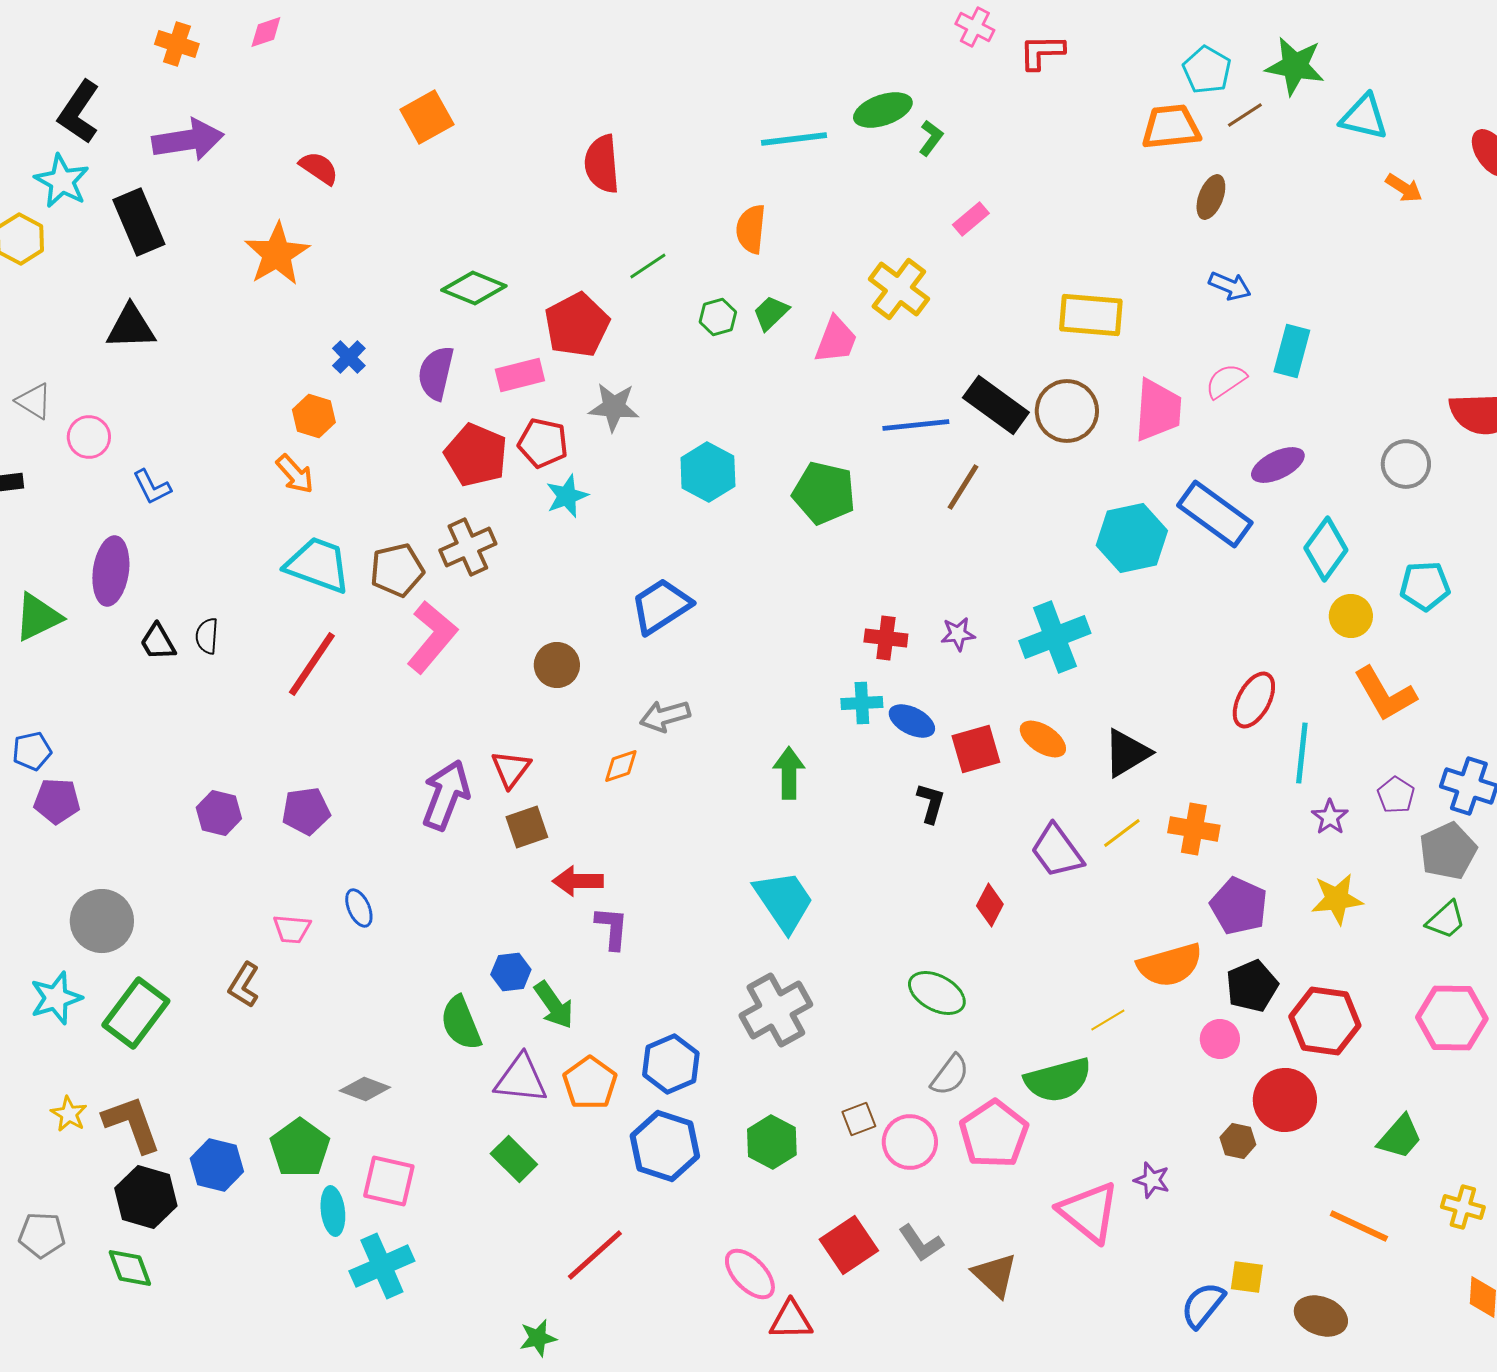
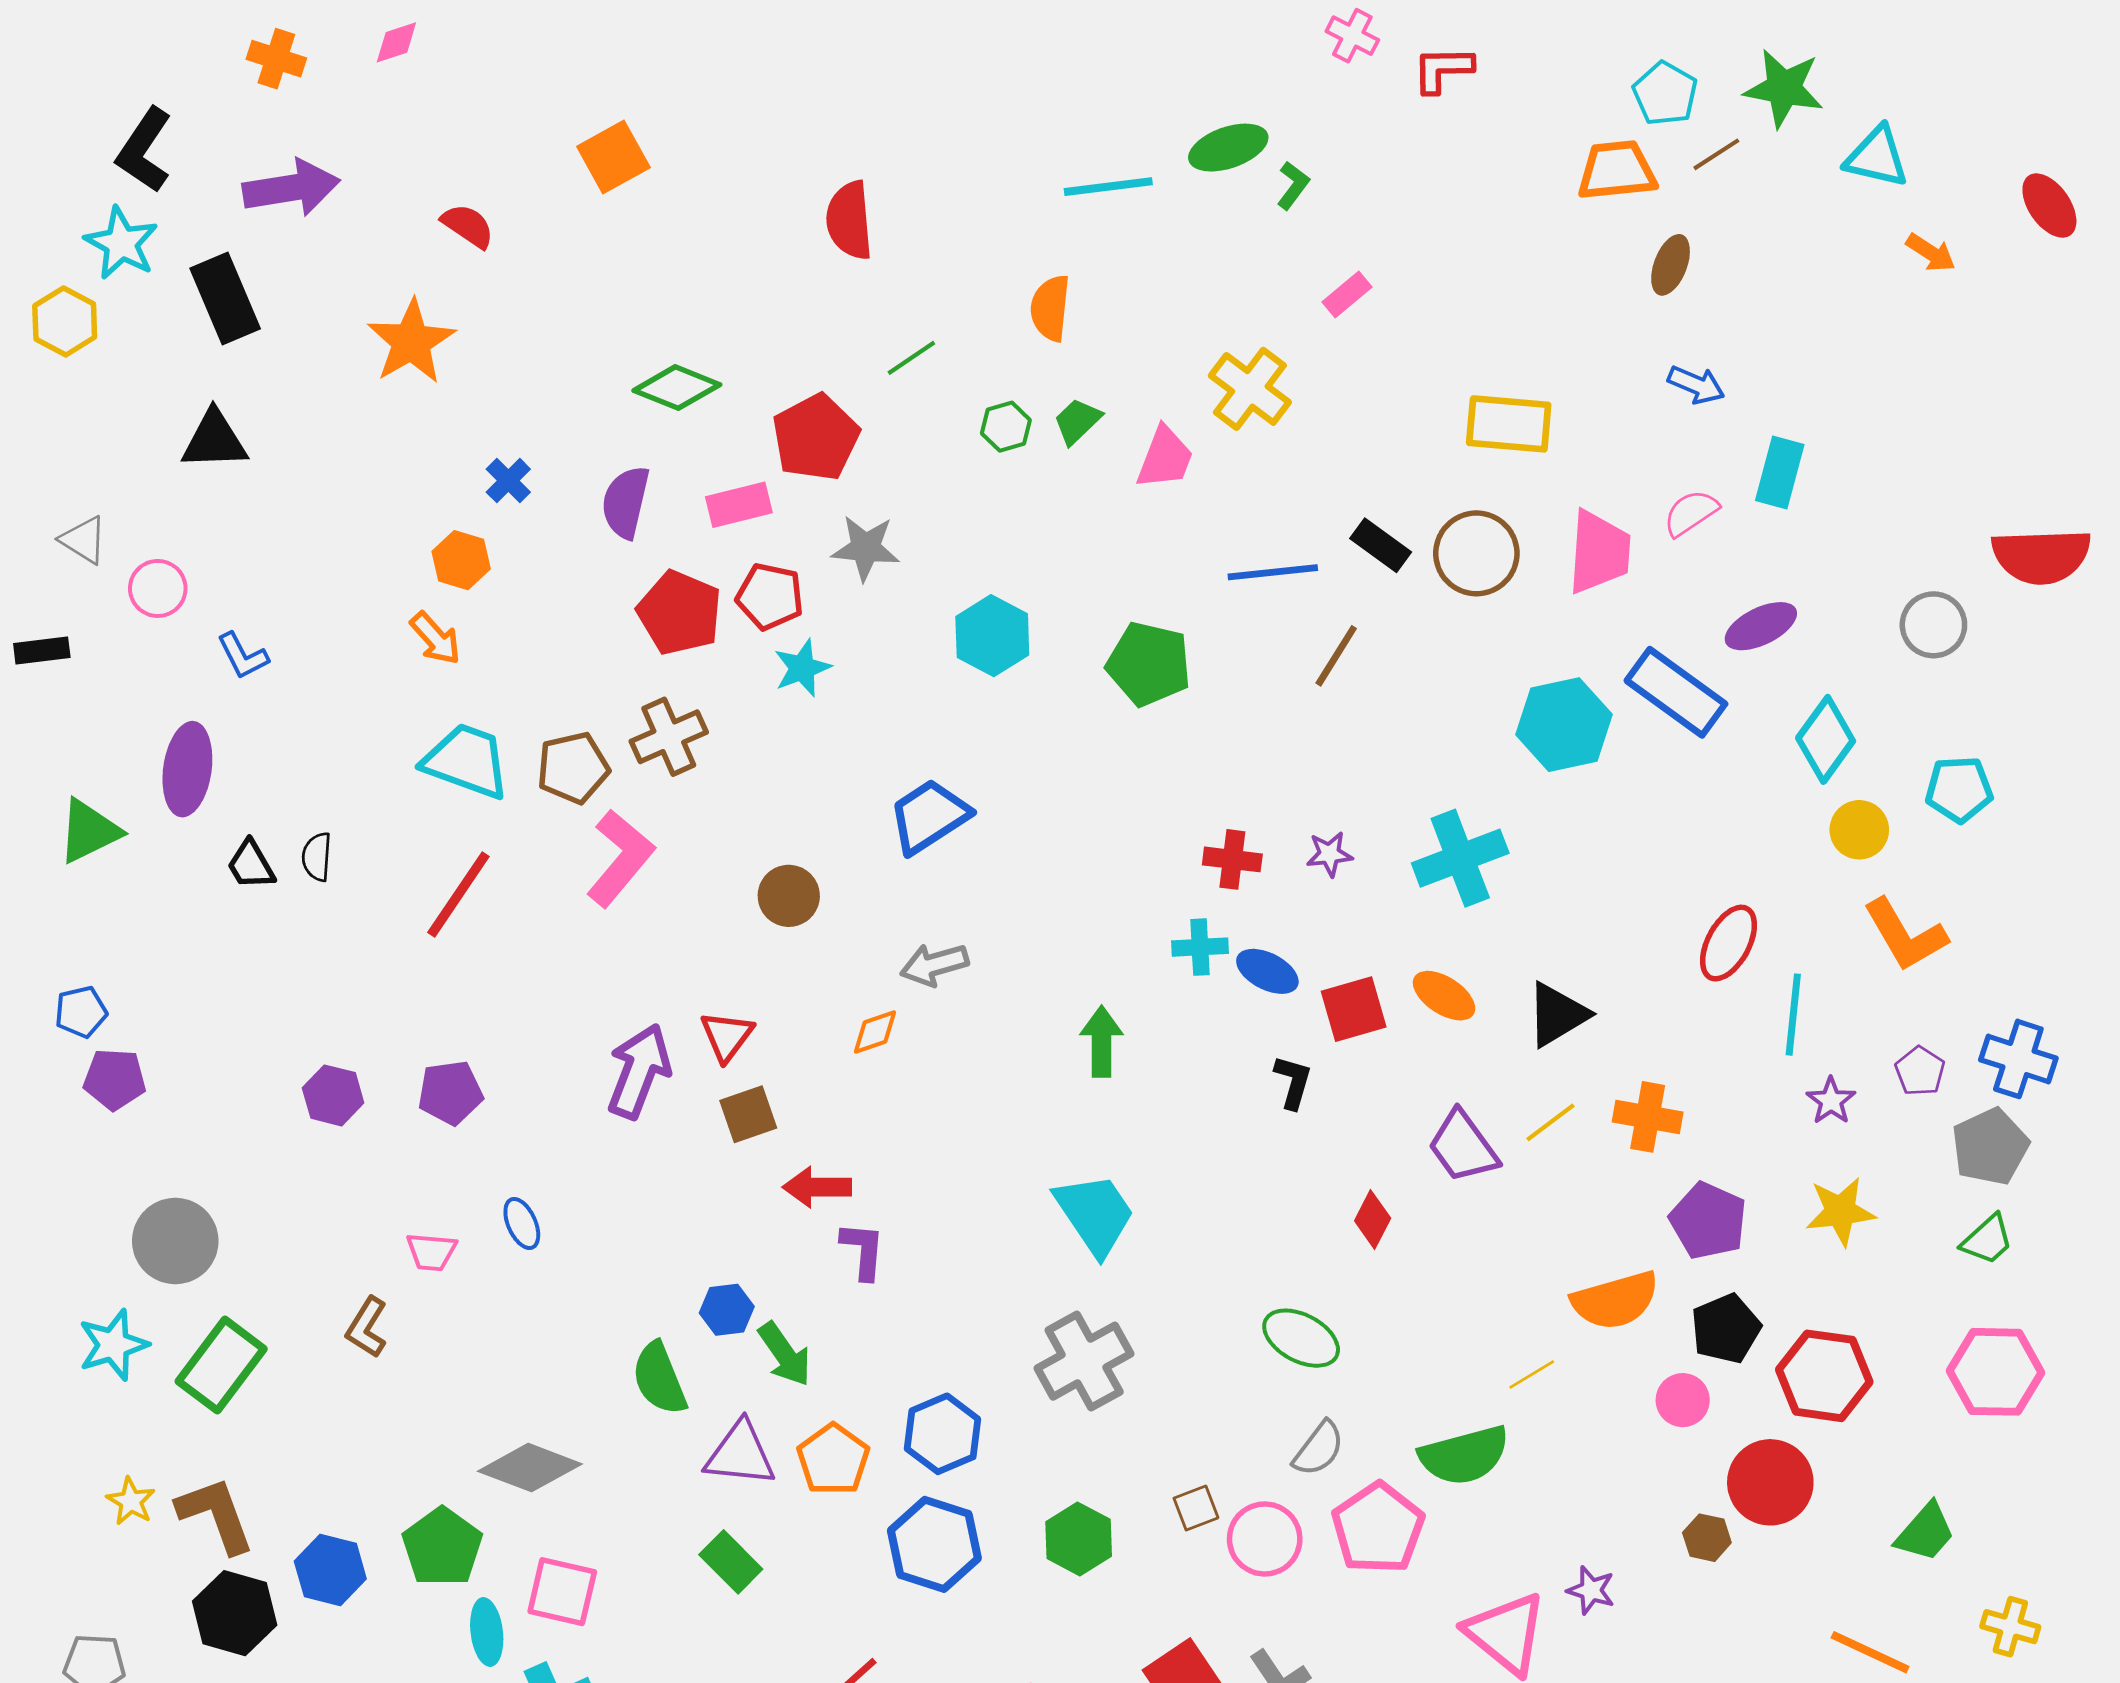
black rectangle: (996, 405) -> (1381, 545), size x0.7
gray diamond: (365, 1089) -> (530, 1468), size x1.5

